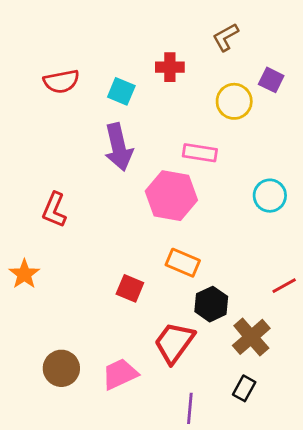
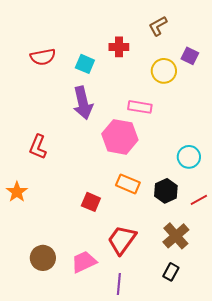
cyan circle: (270, 196) -> (189, 157), moved
black hexagon: (211, 304) -> (166, 191), moved
purple line: (190, 408) -> (119, 284), moved

